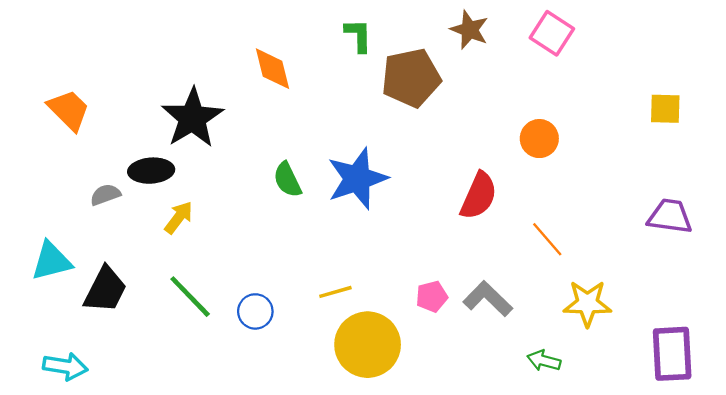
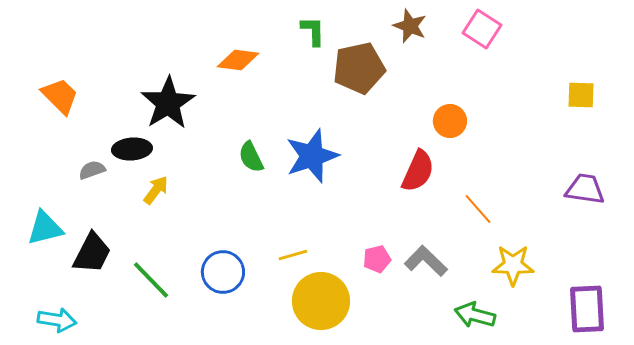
orange diamond: (273, 69) -> (238, 60), turned -69
orange circle: (539, 139) -> (450, 121), moved
green line: (190, 297) -> (151, 280), moved
blue circle: (255, 311) -> (223, 272), size x1.4
green arrow: (544, 361) -> (475, 315), size x1.4

